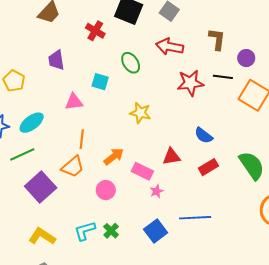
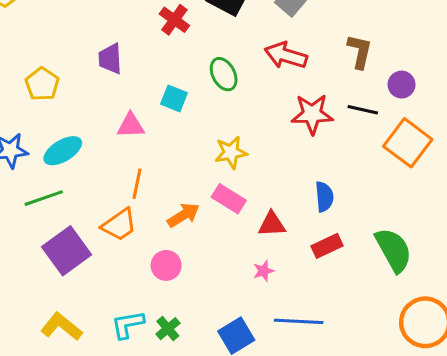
yellow star: (140, 113) -> (231, 152), turned -30
blue semicircle: (204, 135) -> (324, 197), turned -138
pink rectangle: (142, 171) -> (229, 199), moved
pink star: (157, 191) -> (264, 271), moved

